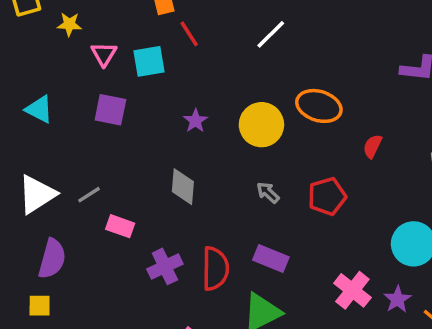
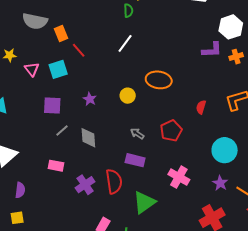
purple square: (110, 110) -> (52, 106), moved
yellow circle: (261, 125) -> (128, 96), size x0.6
red semicircle: (373, 146) -> (201, 107), moved
gray line: (89, 195) -> (62, 130), moved
purple semicircle: (52, 259) -> (20, 190), size x0.7
purple rectangle: (271, 259) -> (135, 160), moved
pink cross: (352, 290) -> (179, 177), moved

